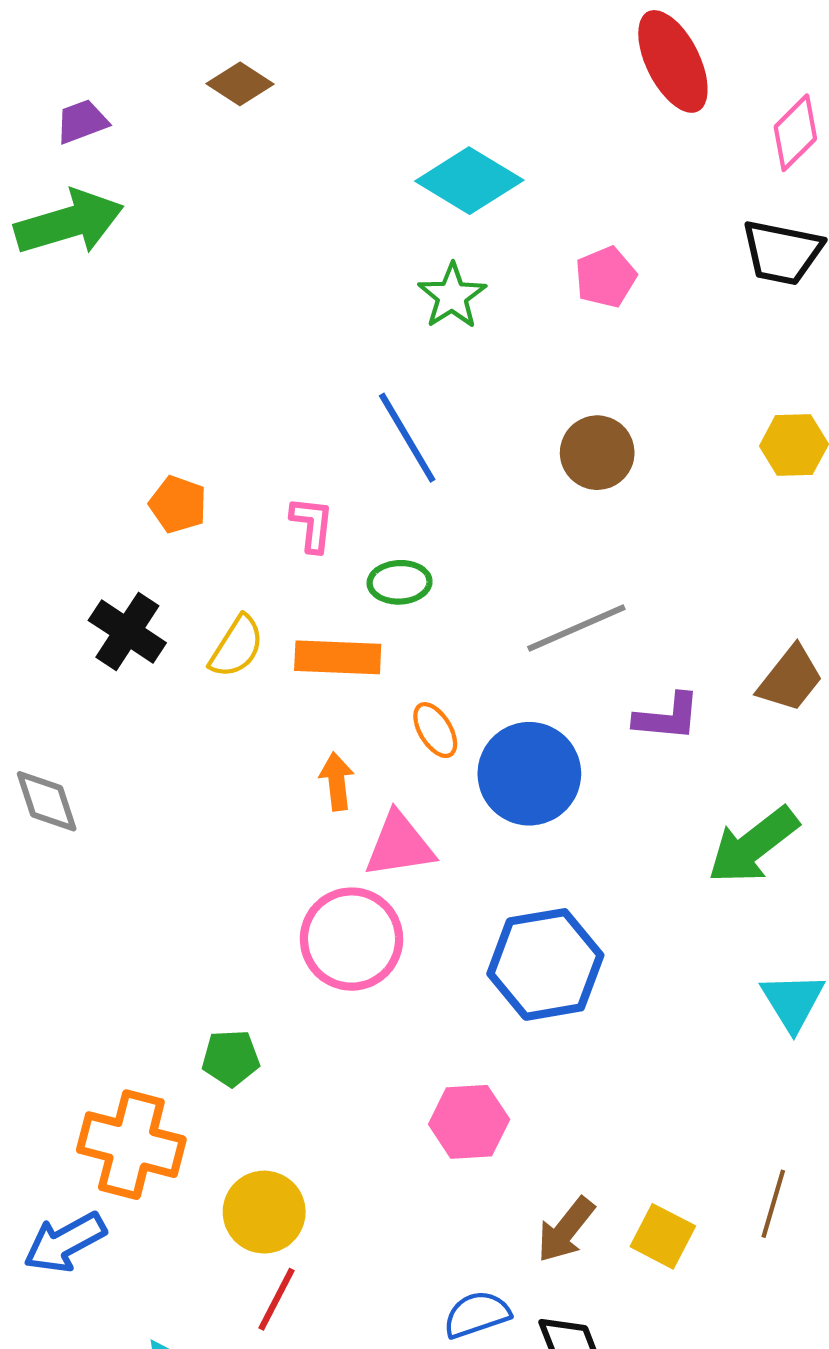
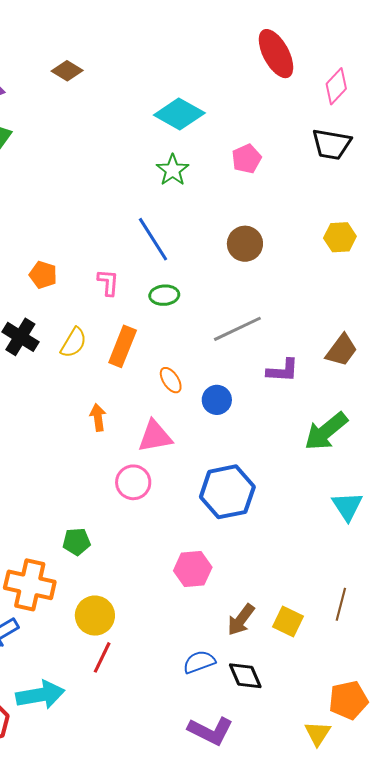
green ellipse: (400, 582) -> (164, 295), moved
orange rectangle: (338, 657) -> (123, 346), turned -69
blue circle: (529, 774) -> (217, 400), size x0.6
orange arrow: (337, 781) -> (98, 417), moved
pink circle: (352, 939) -> (133, 482), size x0.7

